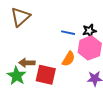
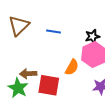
blue line: (68, 33) -> (53, 31), moved

